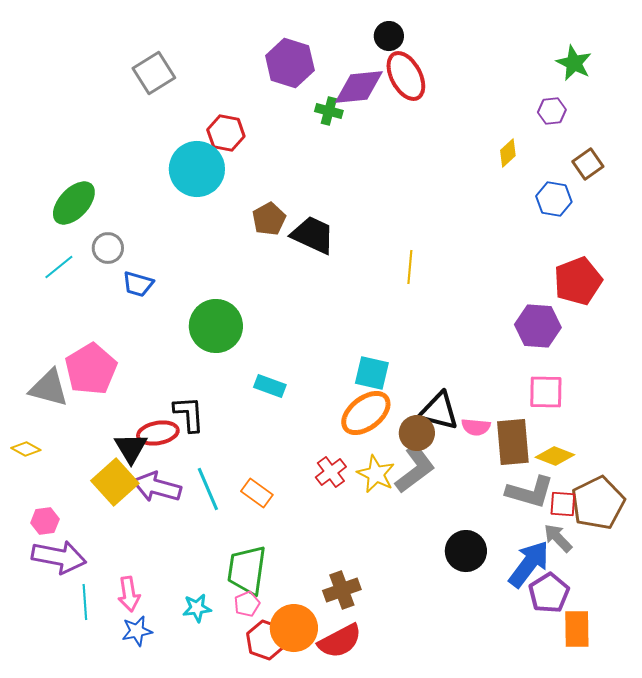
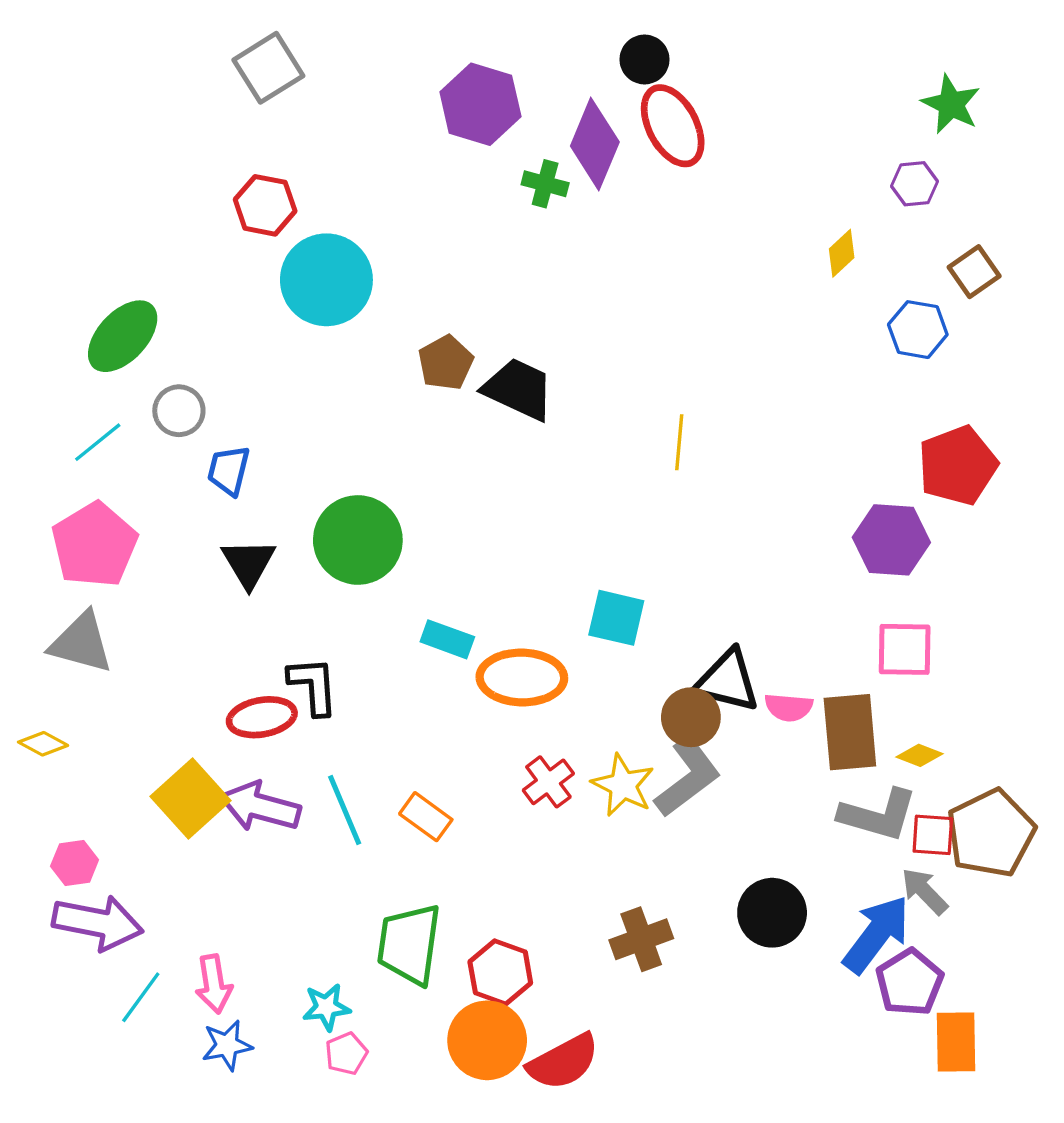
gray square: (154, 73) -> (268, 68), moved
purple diamond: (359, 87) -> (595, 144), turned -62
red hexagon: (226, 133) -> (265, 205), moved
blue trapezoid: (138, 284) -> (229, 470), turned 88
pink pentagon: (91, 369) -> (94, 545), moved
orange ellipse: (366, 413) -> (522, 677), moved, turned 39
black triangle: (131, 448) -> (249, 563), moved
yellow diamond: (555, 456) -> (920, 755), size x0.7
brown cross: (342, 590) -> (641, 939), moved
cyan line: (85, 602) -> (141, 997), turned 40
pink pentagon: (247, 604) -> (346, 1054), moved
red hexagon: (266, 640) -> (500, 972), moved

